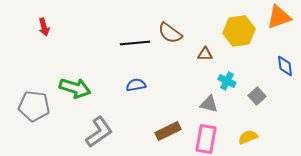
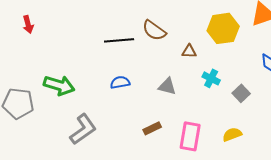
gray triangle: (209, 104) -> (167, 86), moved
brown rectangle: (168, 131) -> (152, 128), size x0.7

